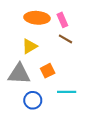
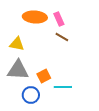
yellow triangle: (30, 46) -> (17, 44), moved, turned 42
orange square: (48, 71) -> (44, 76), moved

